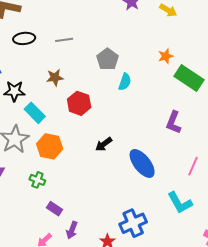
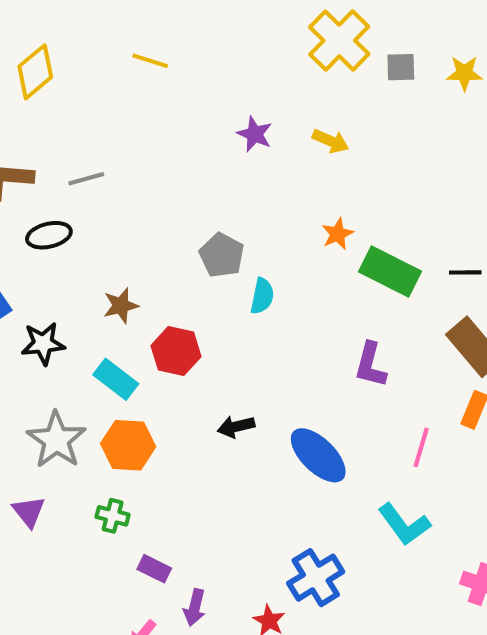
gray line: (64, 40) -> (86, 179), moved
cyan rectangle: (35, 113) -> (116, 379), moved
black arrow: (104, 144) -> (236, 427), turned 30

